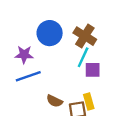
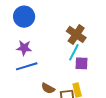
blue circle: (50, 33) -> (24, 17), moved

